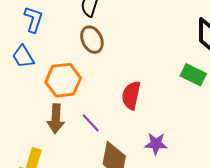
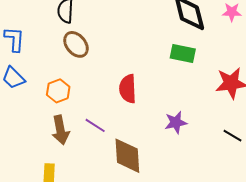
orange hexagon: (63, 80) -> (58, 91), size x0.7
purple star: (156, 144) -> (176, 122), moved

